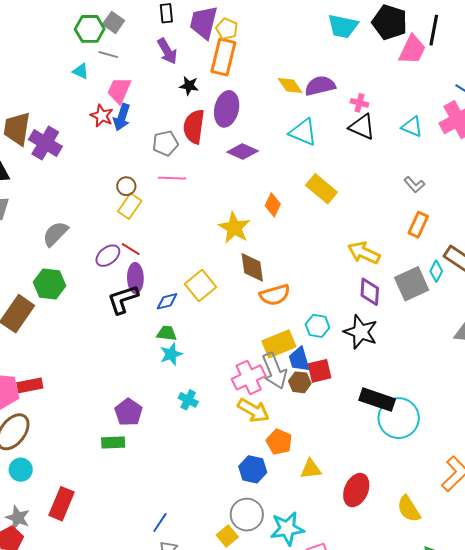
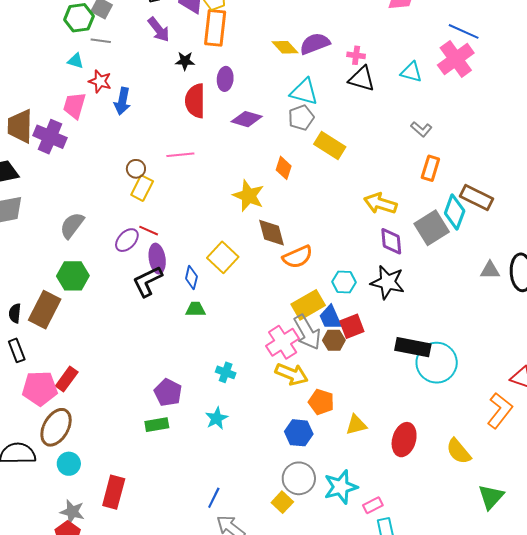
pink trapezoid: (119, 90) -> (74, 106), moved
purple ellipse: (227, 109) -> (225, 79), size x0.7
red star: (102, 116) -> (100, 81), moved
gray pentagon: (165, 143) -> (301, 118), moved
cyan diamond: (436, 271) -> (455, 212), size x1.6
blue diamond: (167, 301) -> (191, 278), turned -55
cyan star: (171, 354) -> (217, 418), moved
red rectangle: (30, 385) -> (67, 379), turned -35

